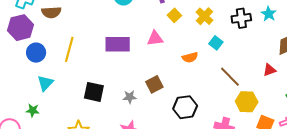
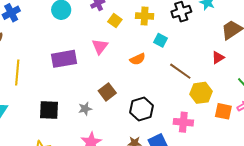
yellow cross: (204, 16) -> (145, 16), turned -30
pink triangle: (155, 38) -> (100, 47), turned -36

